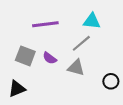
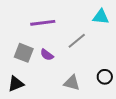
cyan triangle: (92, 21) -> (101, 17), moved
gray triangle: (76, 68) -> (72, 83), moved

